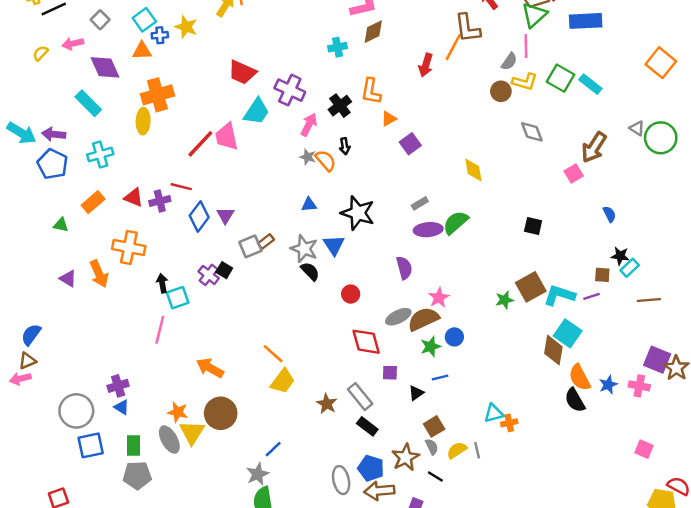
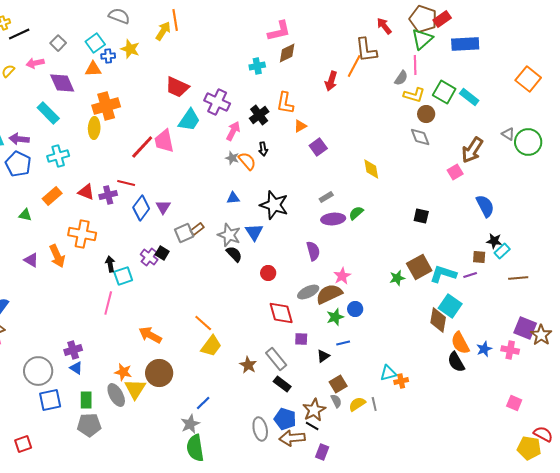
brown circle: (501, 91) -> (426, 114), moved
blue semicircle: (609, 214) -> (485, 206), size x1.6
green semicircle: (456, 222) -> (356, 213), size x0.7
black line: (435, 476) -> (312, 426), moved

